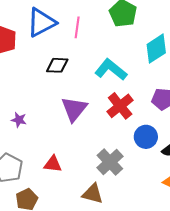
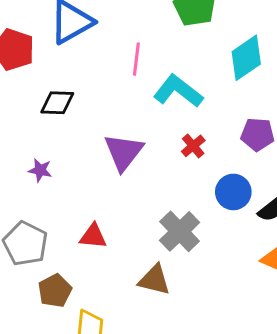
pink line: (77, 27) -> (136, 59), moved
black diamond: (57, 65) -> (57, 103), moved
red cross: (120, 106) -> (193, 146), size x0.6

